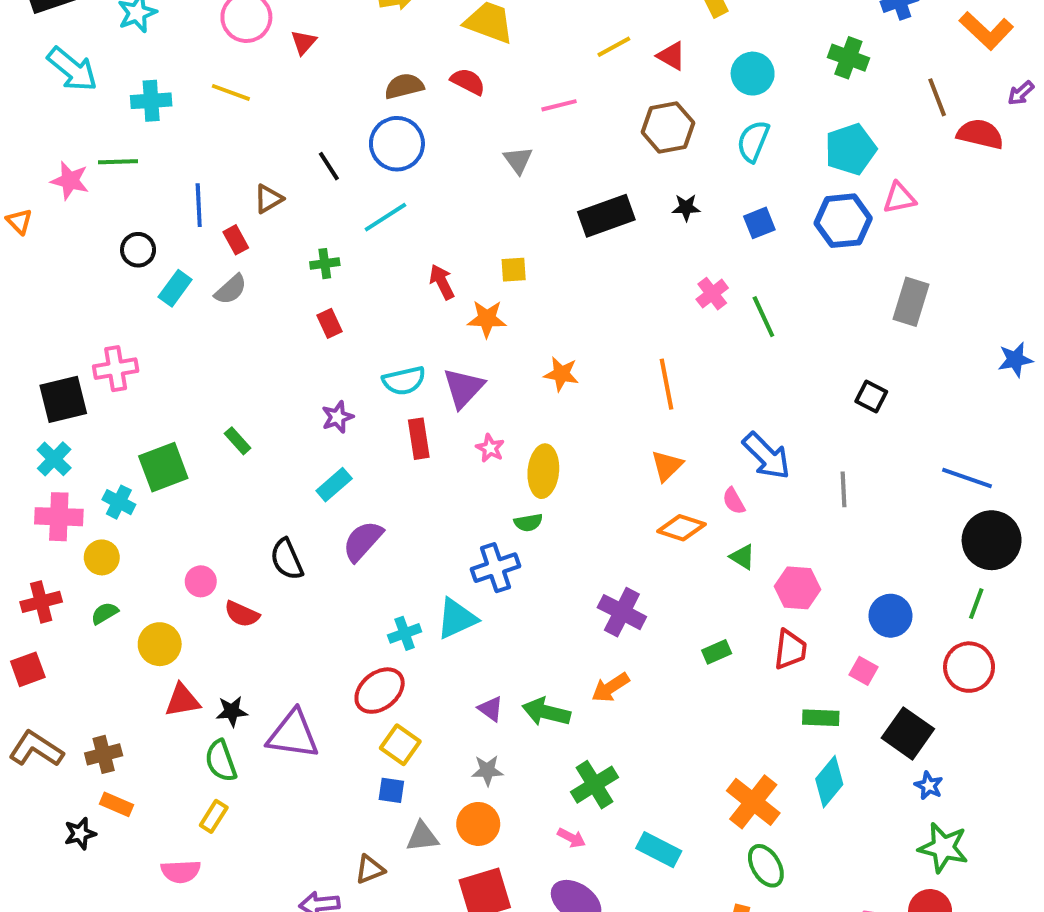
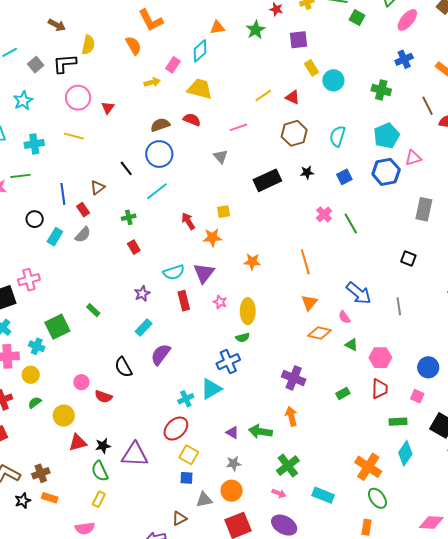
cyan circle: (753, 74) -> (333, 80), moved
orange arrow: (610, 687) -> (291, 416), turned 114
black star: (80, 834) -> (23, 501), moved

